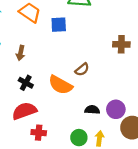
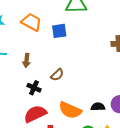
brown semicircle: (82, 69) -> (57, 75), moved
orange semicircle: (60, 85) -> (70, 110), moved

